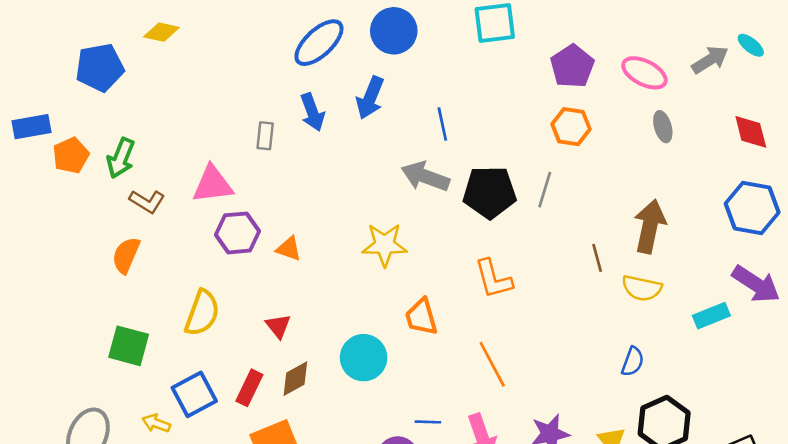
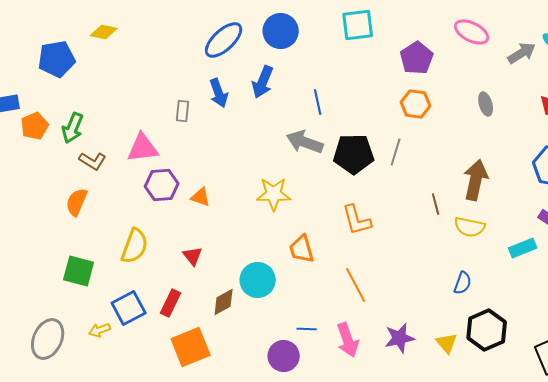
pink ellipse: (644, 73) -> (472, 32), moved
brown diamond: (295, 379) -> (224, 302), moved
yellow arrow: (156, 423) -> (100, 330), turned -40

